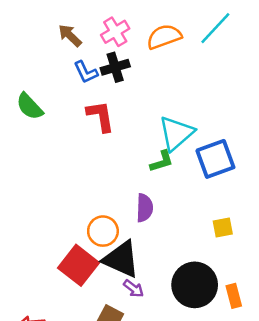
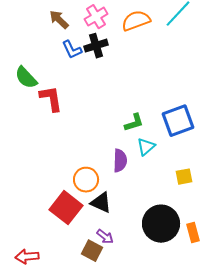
red L-shape: (100, 116) -> (51, 99), moved
cyan triangle: (176, 133) -> (146, 147), moved, size x0.6
black triangle: (121, 259) -> (101, 203), size x0.7
purple arrow: (134, 289) -> (105, 237), moved

